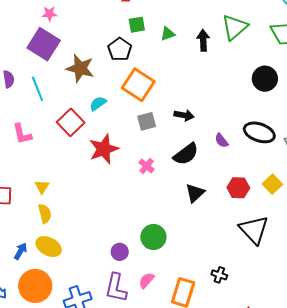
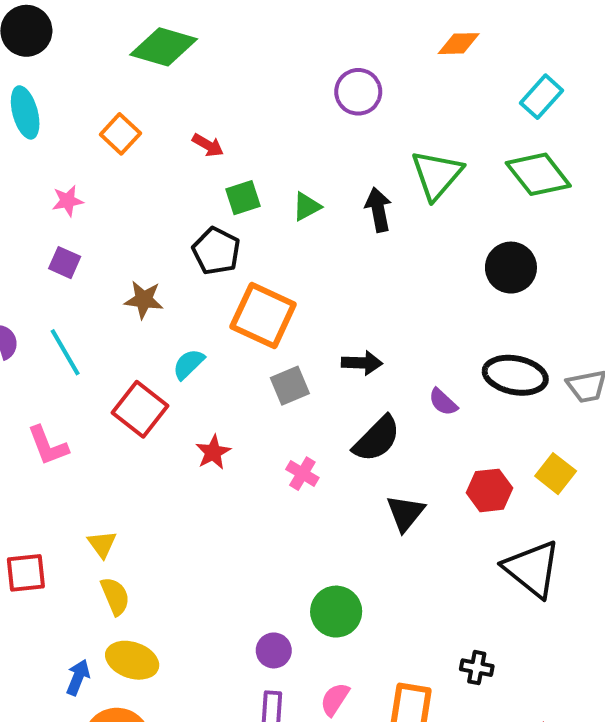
purple square: (44, 44) -> (65, 263), size x0.5
brown star: (80, 68) -> (144, 300), size x0.7
red star: (104, 149) -> (213, 452), size x0.6

